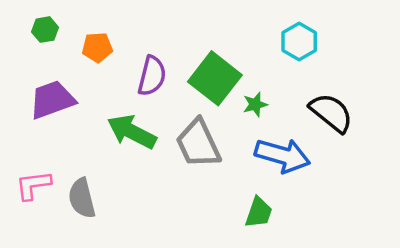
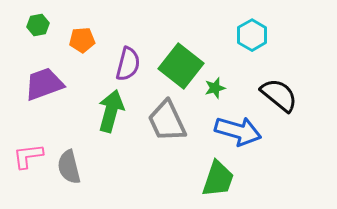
green arrow: (132, 132) -> (111, 111), turned 78
green trapezoid: (259, 212) -> (218, 179), size x1.4

